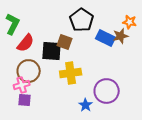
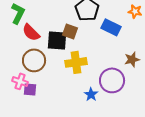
brown star: (121, 36) -> (132, 59), moved
red semicircle: (26, 43) -> (31, 32), turned 96
pink cross: (22, 85) -> (20, 81), moved, turned 35

